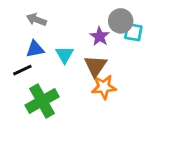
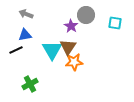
cyan square: (133, 32) -> (115, 23), moved
cyan triangle: (65, 55) -> (52, 50), moved, size x1.5
green cross: (42, 101) -> (30, 84), moved, size x0.7

